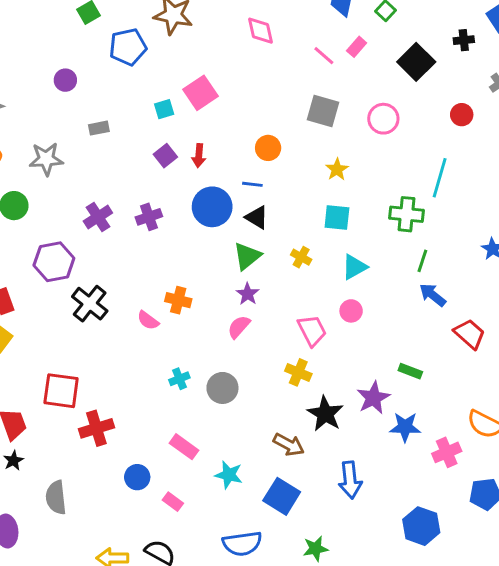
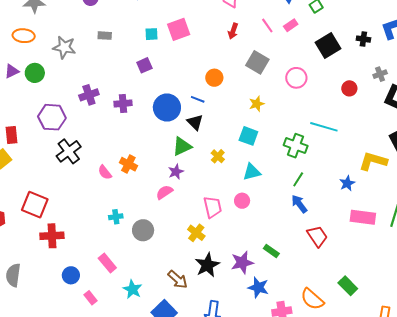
red arrow: (199, 156) -> (233, 31), moved
cyan line: (440, 178) -> (324, 127), turned 76

